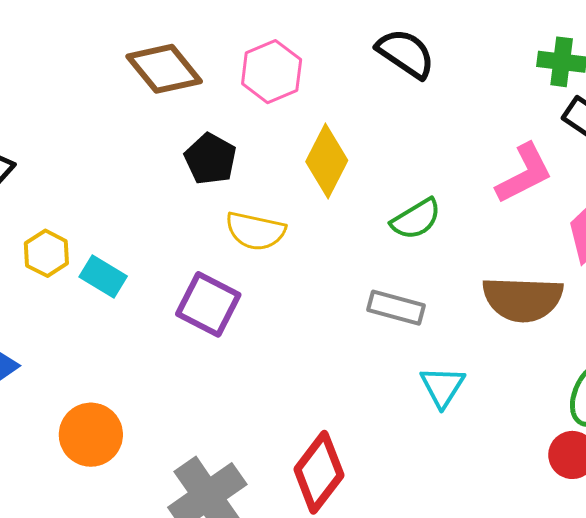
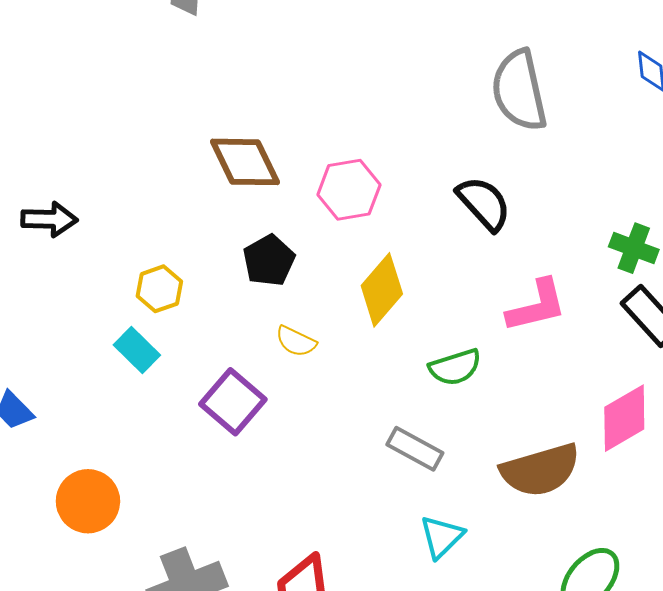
pink L-shape: (524, 174) -> (537, 306), moved
yellow semicircle: (255, 231) -> (296, 341), size x0.7
yellow hexagon: (46, 253) -> (159, 289), moved
brown semicircle: (523, 299) -> (540, 470), turned -32

